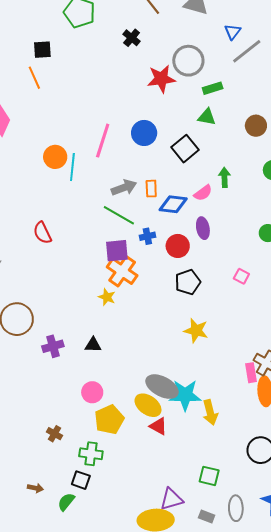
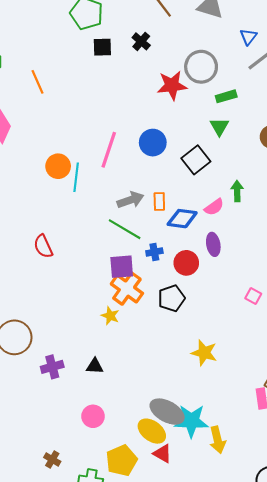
black square: (42, 50) -> (102, 47), moved
green triangle: (207, 117) -> (219, 127), turned 48
black pentagon: (188, 282) -> (171, 298), moved
yellow pentagon: (109, 420) -> (122, 460), moved

